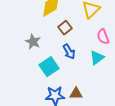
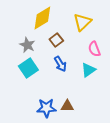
gray star: (33, 42) -> (27, 45), moved
cyan square: (49, 67) -> (28, 68), moved

